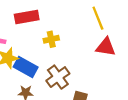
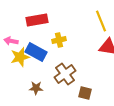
blue rectangle: (26, 67) -> (36, 52), moved

